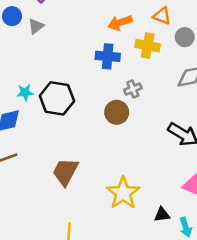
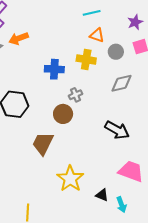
orange arrow: (120, 23) -> (19, 38), moved
brown trapezoid: (65, 172) -> (43, 144), moved
black triangle: (162, 215) -> (102, 195), turned 32

